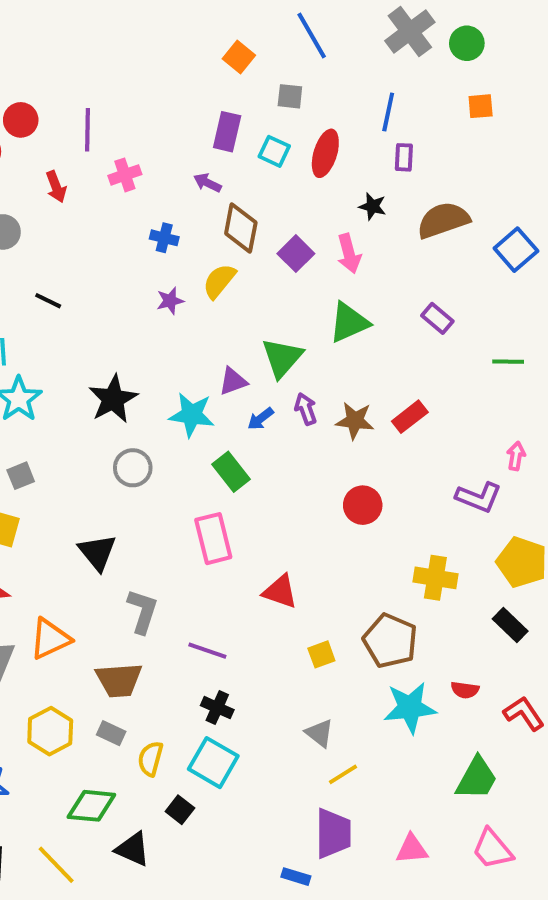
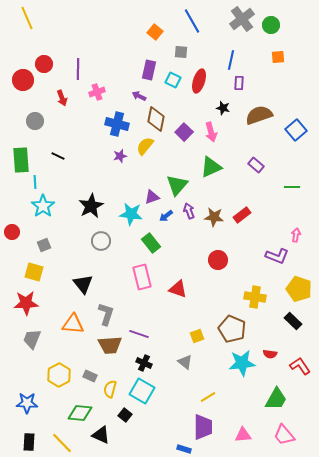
blue cross: (164, 238) -> (117, 124), size x1.6
red triangle: (280, 592) -> (178, 289), moved
orange triangle: (50, 639) -> (73, 324), moved, turned 30
brown trapezoid: (119, 680) -> (110, 345), moved
gray triangle: (319, 733) -> (185, 362), moved

